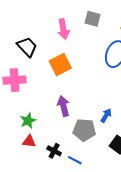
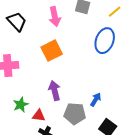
black trapezoid: (27, 47) -> (17, 22), moved
red triangle: (29, 141) -> (39, 116), moved

